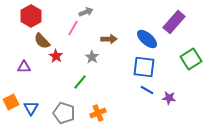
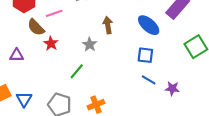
pink line: (73, 28) -> (54, 13), moved, turned 42
brown arrow: (109, 39) -> (108, 25), turned -98
blue square: (144, 67) -> (145, 55), size x0.7

